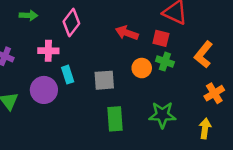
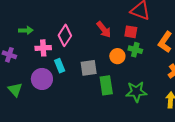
green arrow: (28, 15) -> (26, 30), moved
pink diamond: (71, 23) -> (65, 35), moved
red arrow: (127, 33) -> (104, 29), turned -144
green rectangle: (115, 119) -> (106, 85), moved

